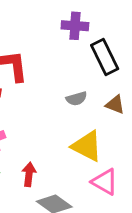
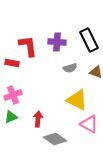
purple cross: (75, 26) -> (57, 42), moved

